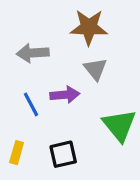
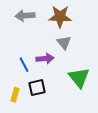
gray arrow: (33, 53) -> (25, 16), moved
black square: (63, 154) -> (37, 88), moved

